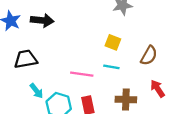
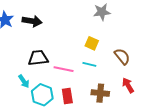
brown semicircle: (149, 56) -> (122, 56), turned -72
black trapezoid: (26, 59) -> (38, 58), moved

